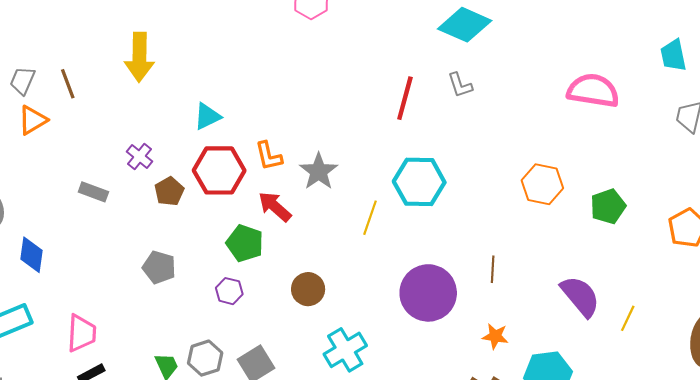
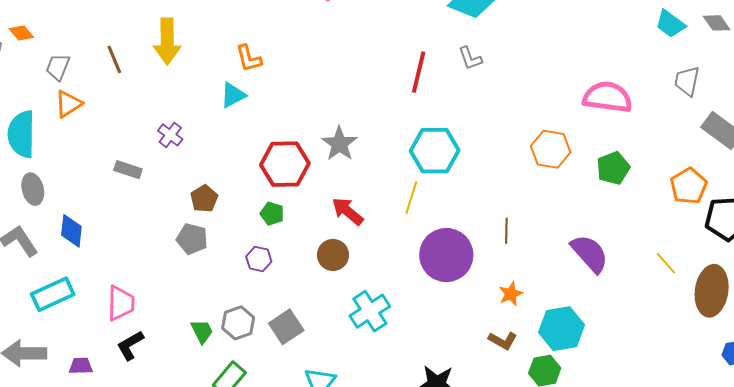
cyan trapezoid: (673, 55) -> (670, 24), turned -40
brown line: (68, 84) -> (114, 59), moved
pink semicircle: (593, 91) -> (607, 97), moved
orange L-shape: (269, 156) -> (249, 58), moved
red hexagon: (219, 170) -> (285, 164), moved
brown pentagon: (169, 191) -> (204, 199), moved
red arrow: (275, 207) -> (348, 211), moved
yellow line: (370, 218) -> (411, 198), moved
green pentagon: (245, 243) -> (272, 214), size x0.7
yellow line: (628, 318) -> (666, 263), moved, turned -65
orange star: (495, 336) -> (511, 294), turned -30

